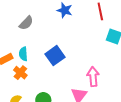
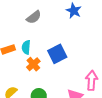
orange cross: (20, 73) -> (33, 64), moved

